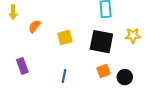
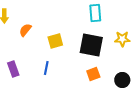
blue line: (64, 76) -> (46, 68), moved
black circle: (125, 77) -> (122, 80), moved

